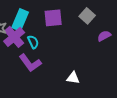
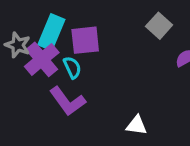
purple square: (53, 18) -> (85, 40), moved

